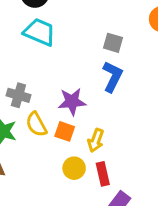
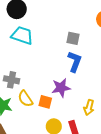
purple star: (72, 102) -> (61, 88), moved
yellow arrow: (96, 140) -> (89, 107), moved

